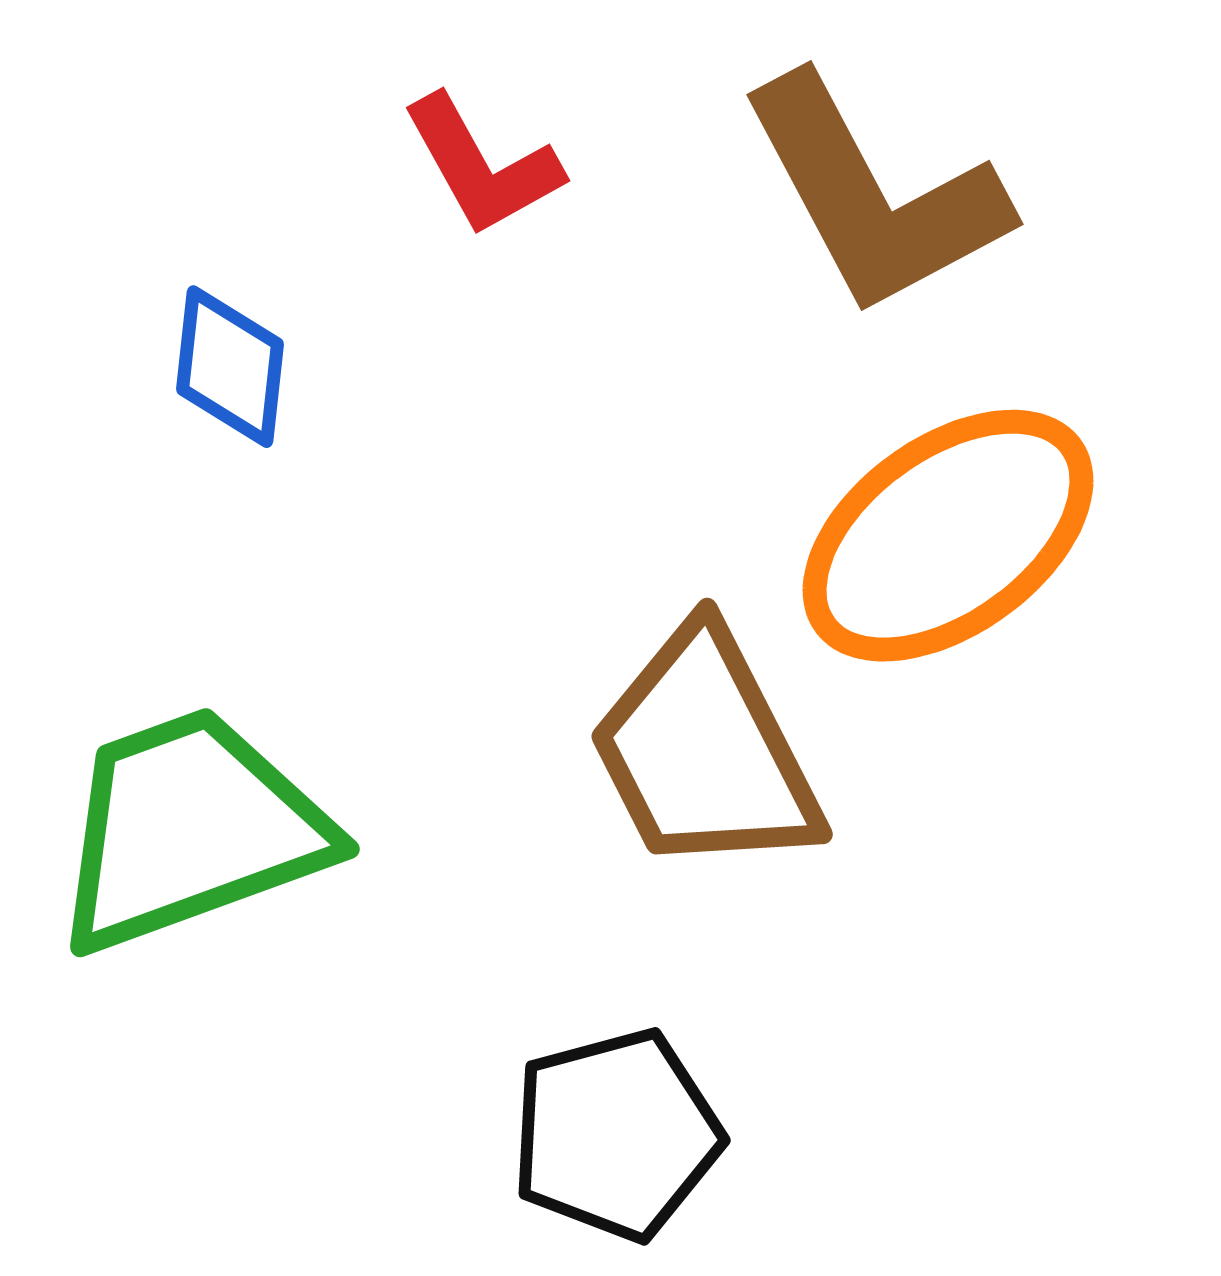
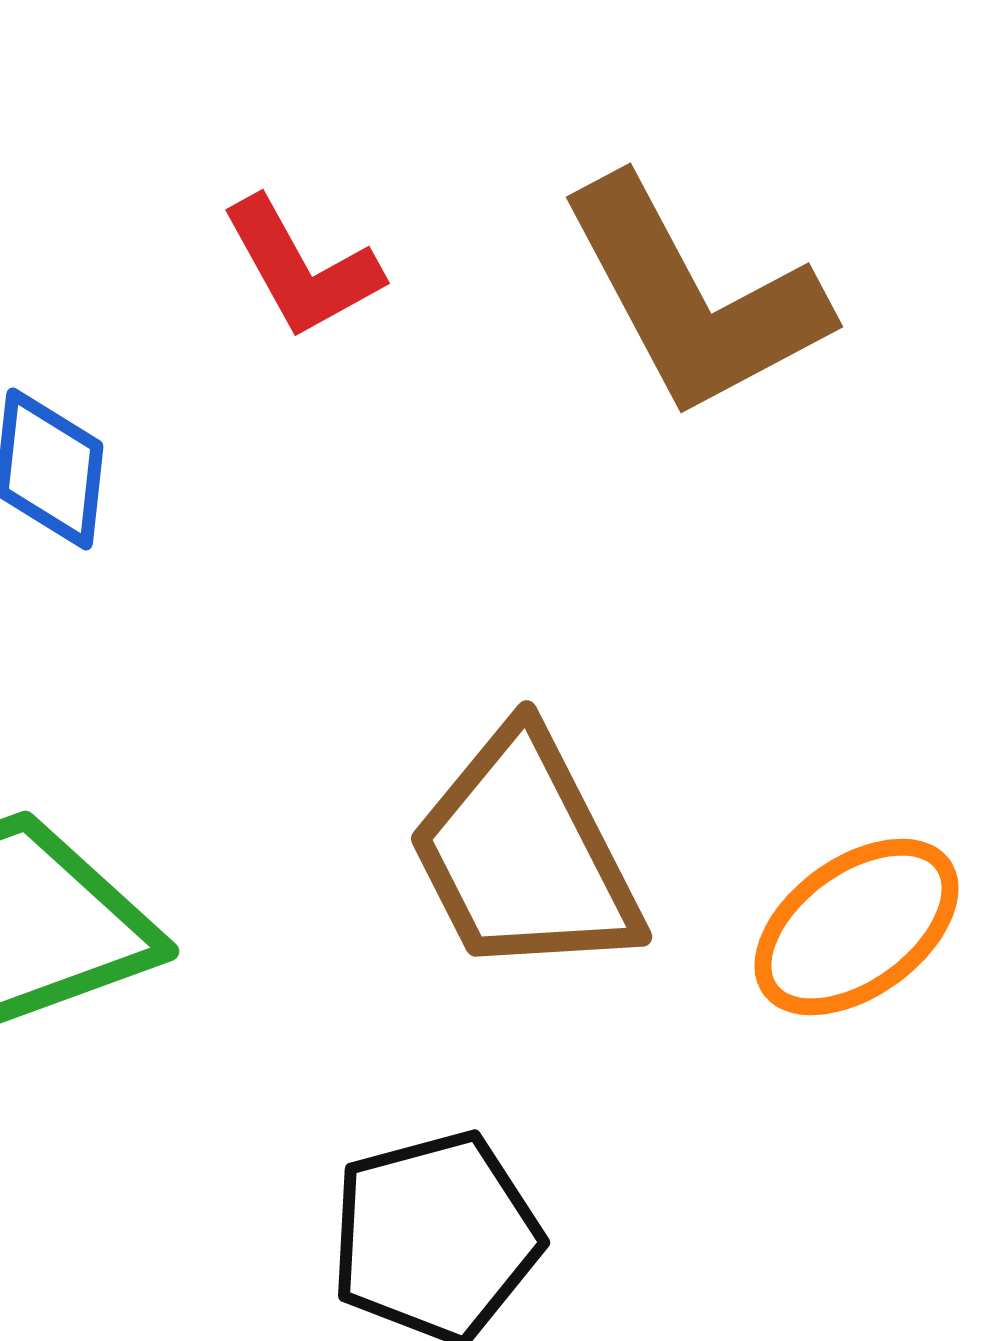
orange ellipse: (948, 536) -> (856, 927), moved, size x0.7

